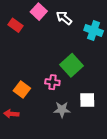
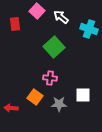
red rectangle: (16, 25) -> (15, 24), turned 48
green square: (71, 65) -> (54, 47), moved
orange square: (22, 90) -> (35, 97), moved

